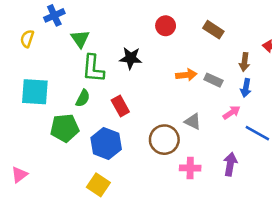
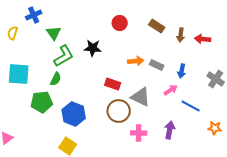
brown arrow: (244, 62) -> (181, 35), moved
green L-shape: (93, 68) -> (64, 56), turned -125
red rectangle: (120, 106) -> (113, 84), moved, turned -42
gray triangle: (193, 121) -> (141, 97), size x1.5

